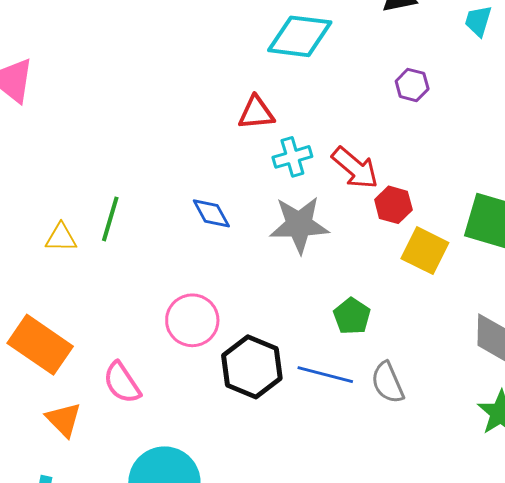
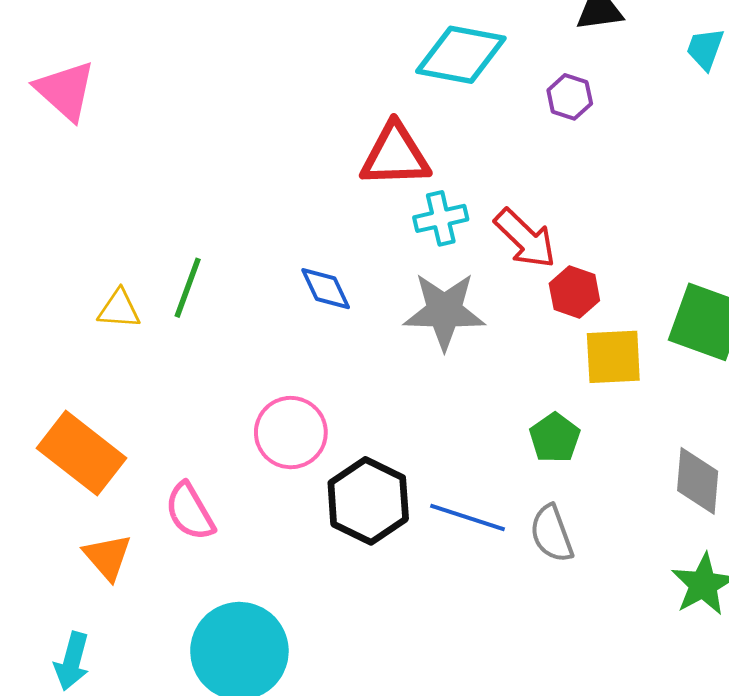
purple hexagon: (412, 85) -> (570, 97), moved
red triangle: (256, 113) -> (395, 155), size x1.4
yellow square: (425, 251) -> (613, 357), turned -33
green pentagon: (352, 316) -> (555, 438), moved

